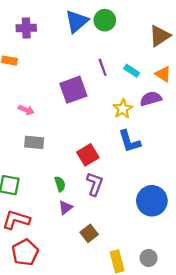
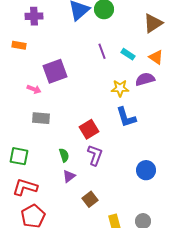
purple square: (73, 90) -> (55, 71), moved
yellow star: (123, 109) -> (120, 88), turned 30
blue circle: (152, 201) -> (146, 170), size x0.7

